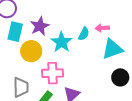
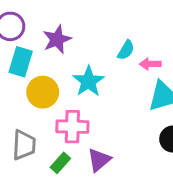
purple star: (40, 26) -> (57, 39), moved
cyan semicircle: (84, 34) -> (126, 50), moved

